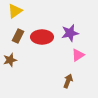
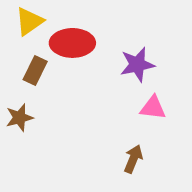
red ellipse: (42, 37) -> (72, 43), moved
pink triangle: (78, 55) -> (153, 108), turned 40

